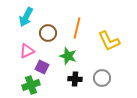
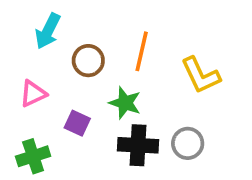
pink triangle: (27, 51) -> (33, 94), moved
black cross: (75, 79) -> (138, 145), size x1.5
green cross: (31, 85) -> (33, 156), moved

